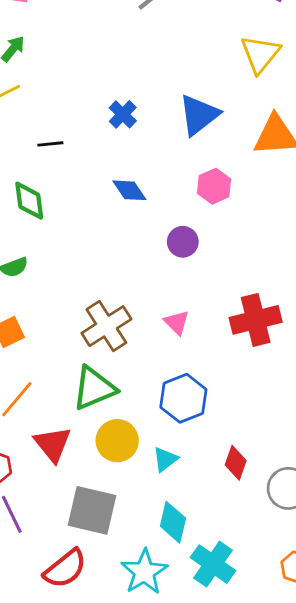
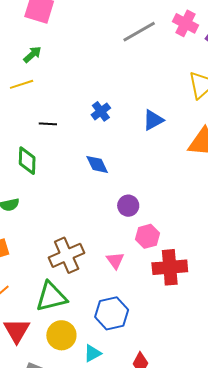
blue triangle: (199, 115) -> (153, 120), size x0.7
pink hexagon: (214, 186) -> (148, 236), moved

